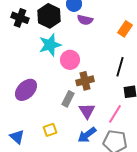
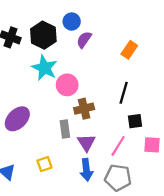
purple semicircle: (85, 20) -> (84, 40), turned 112
cyan star: (50, 45) -> (44, 68), turned -30
gray rectangle: (68, 99) -> (65, 129), turned -35
blue arrow: (87, 135) -> (86, 170), turned -60

